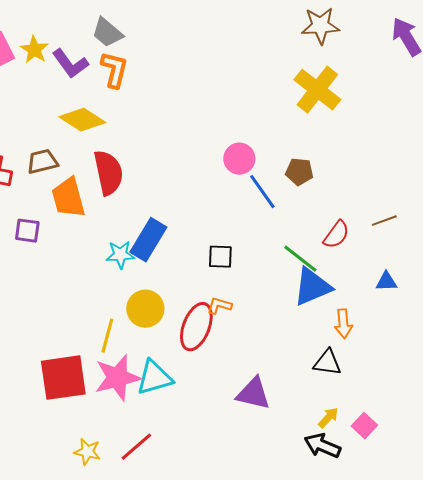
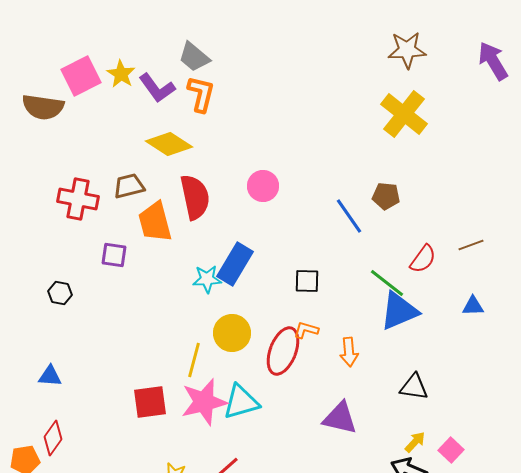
pink circle: (239, 159) -> (263, 186), moved
orange arrow: (343, 324) -> (349, 352), moved
red square: (63, 378) -> (150, 402), size x0.7

